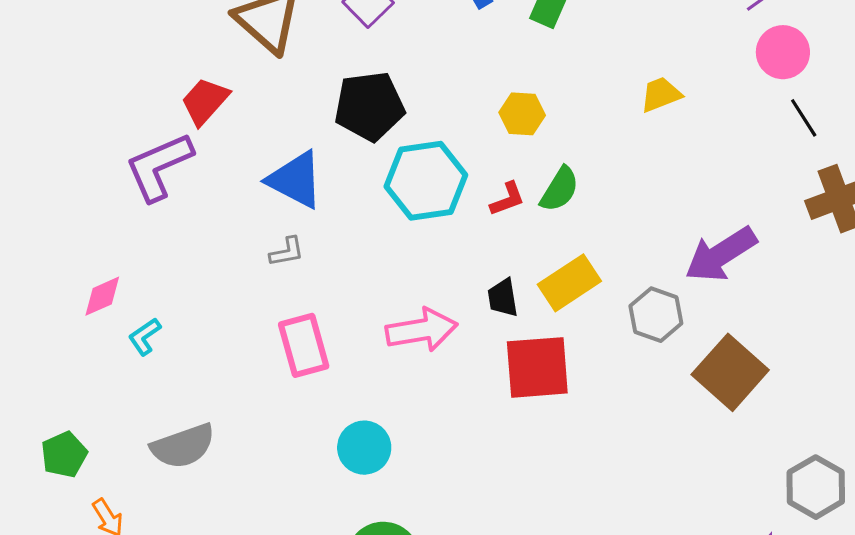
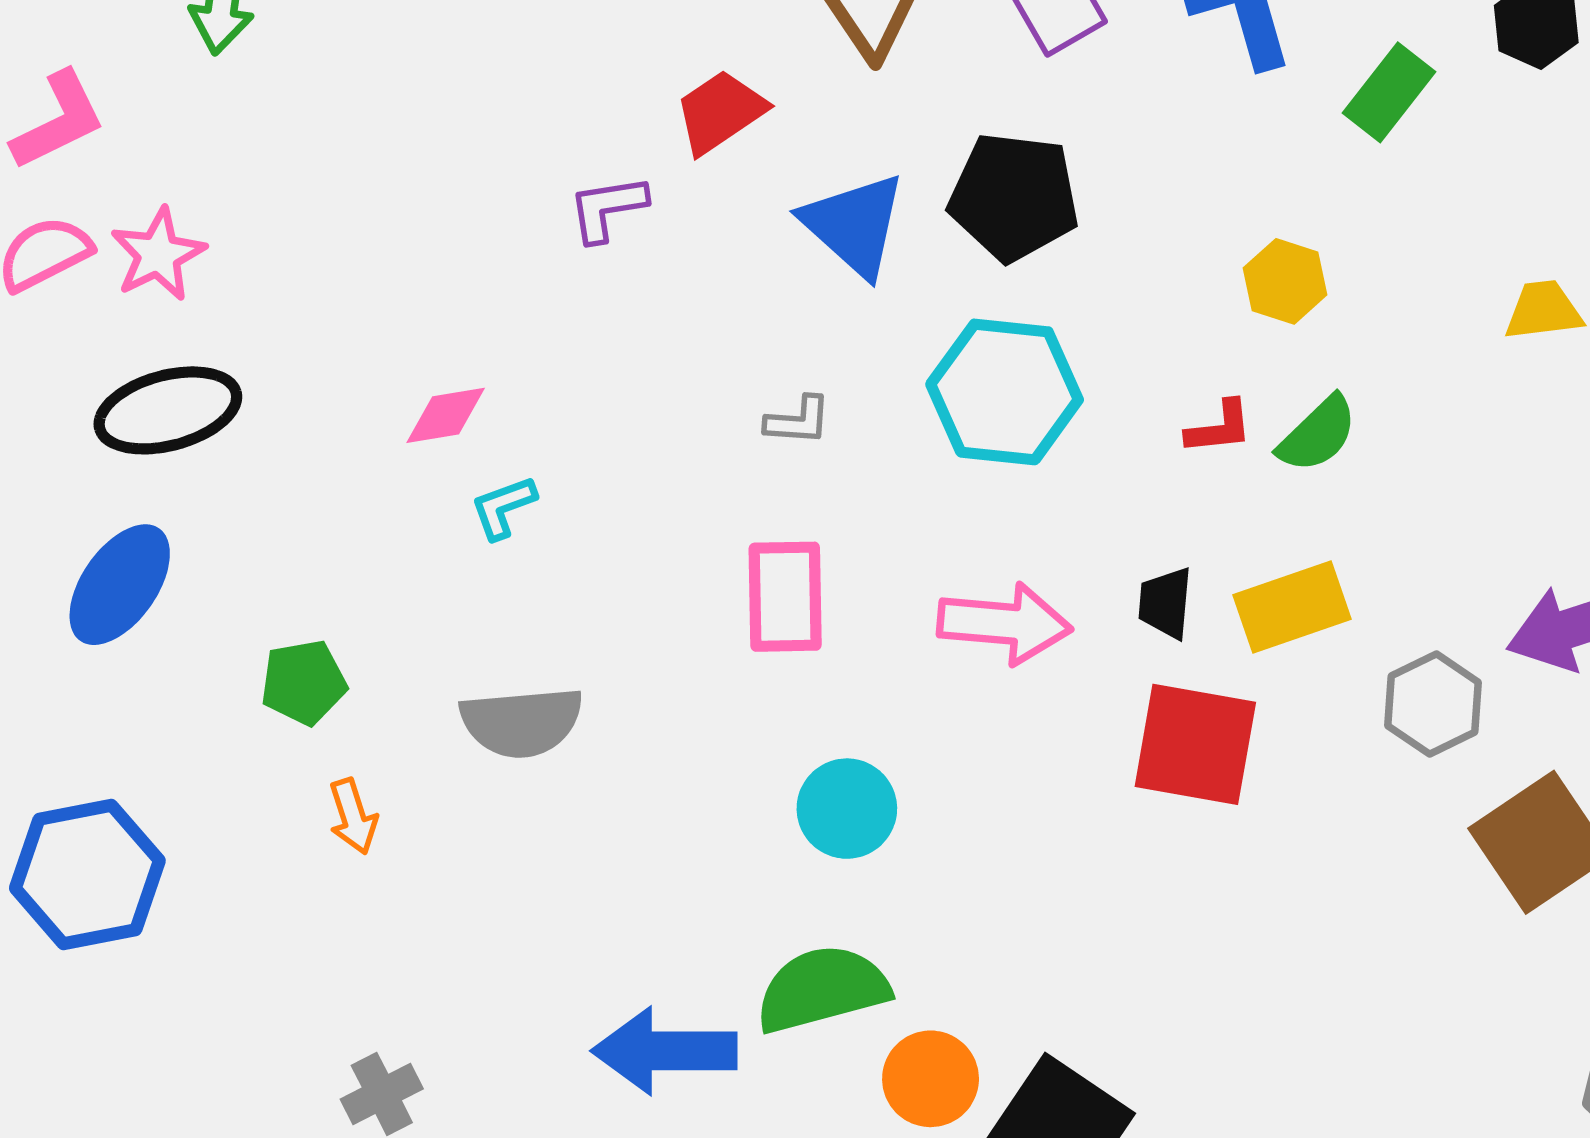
purple L-shape: (159, 167) -> (607, 208), size x0.6
blue triangle: (295, 180) -> (854, 225), moved
cyan hexagon: (426, 181) -> (1005, 392), moved

